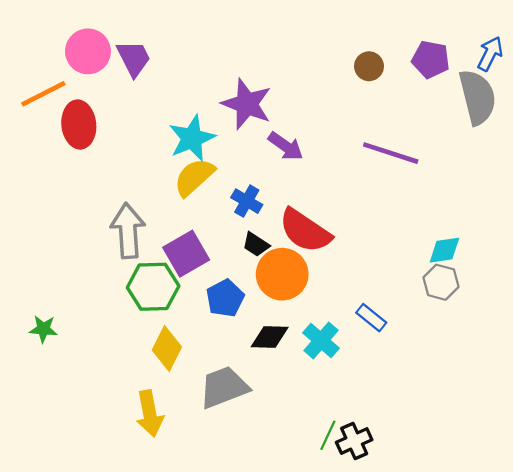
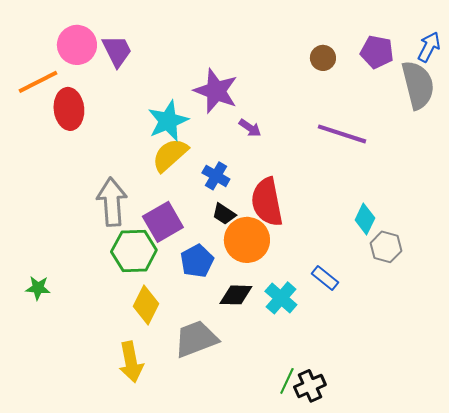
purple arrow: (286, 146) -> (250, 128), size x0.7
red semicircle: (305, 231) -> (267, 202), turned 45
cyan diamond: (444, 250) -> (365, 219), moved, turned -56

